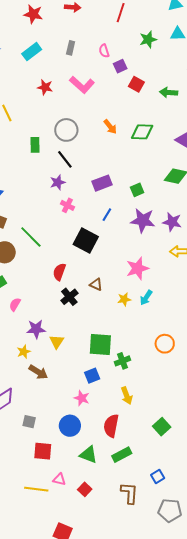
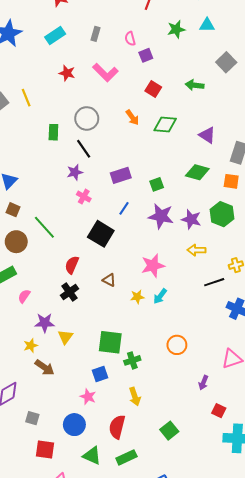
red square: (136, 84) -> (153, 89), moved
black cross: (69, 297) -> (69, 292), moved

